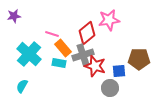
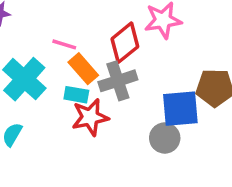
red star: (95, 66) -> (90, 117), moved, turned -30
blue square: (119, 71) -> (180, 109), size x1.6

